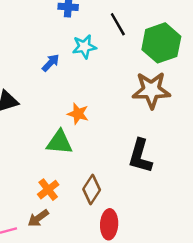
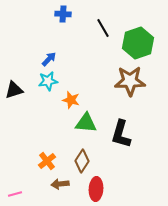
cyan star: (84, 47) -> (48, 81), moved
green triangle: (59, 142) -> (86, 123), moved
brown arrow: (38, 218) -> (60, 184), moved, turned 30

